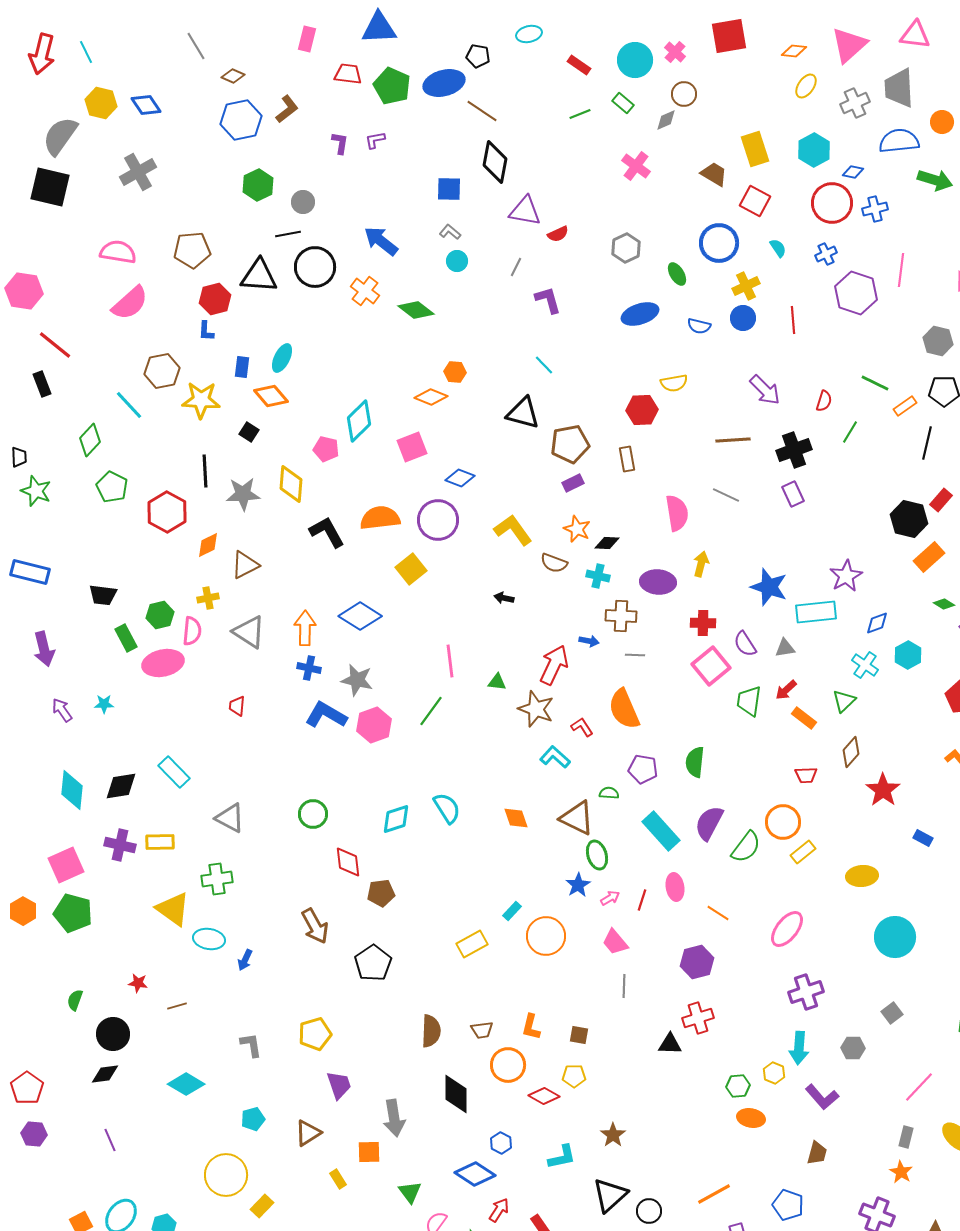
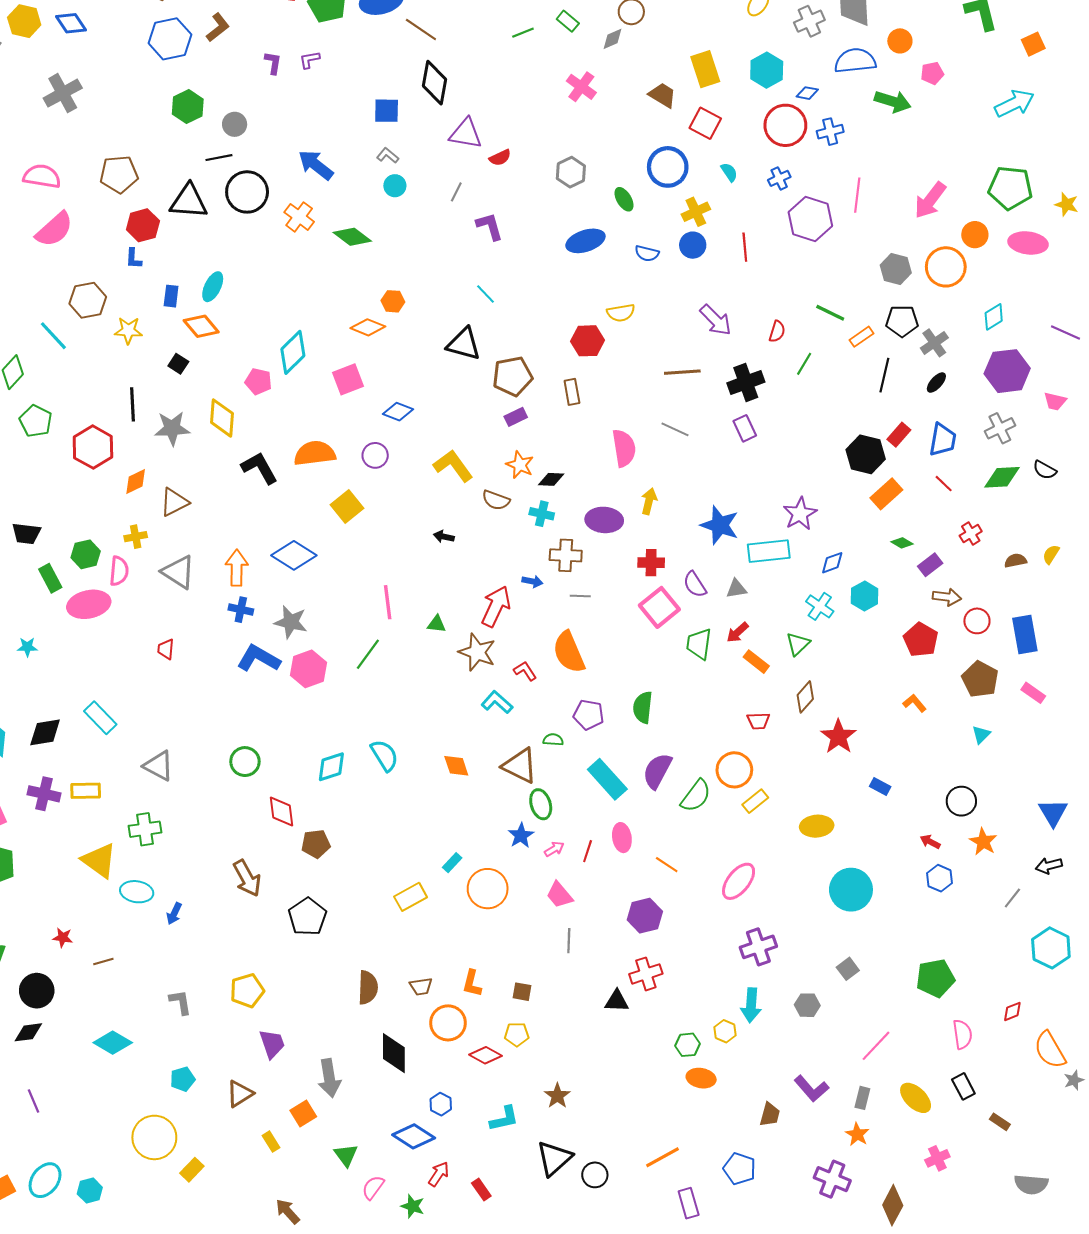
yellow star: (201, 400) -> (128, 330), size x0.7
purple circle: (438, 520) -> (375, 455), size x0.6
purple L-shape: (822, 1097) -> (811, 1089), moved
orange square: (369, 1152) -> (303, 1114), turned -30

